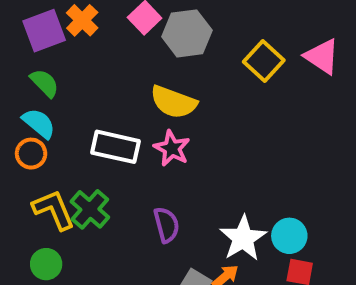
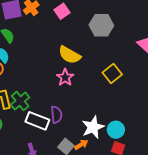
gray hexagon: (187, 33) -> (101, 25), moved
yellow square: (264, 61) -> (112, 73), moved
white rectangle: (115, 147) -> (37, 121), moved

